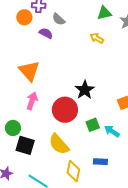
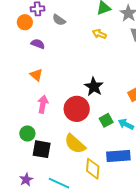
purple semicircle: (46, 33) -> (38, 44), moved
orange triangle: (29, 71) -> (36, 75), size x0.6
blue rectangle: (100, 162) -> (118, 156), size x1.6

